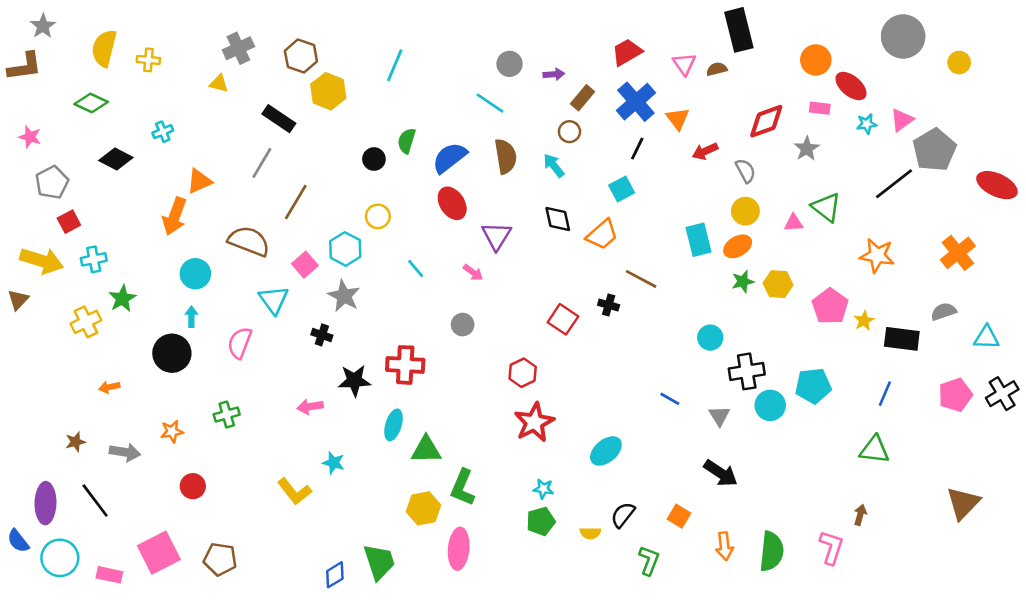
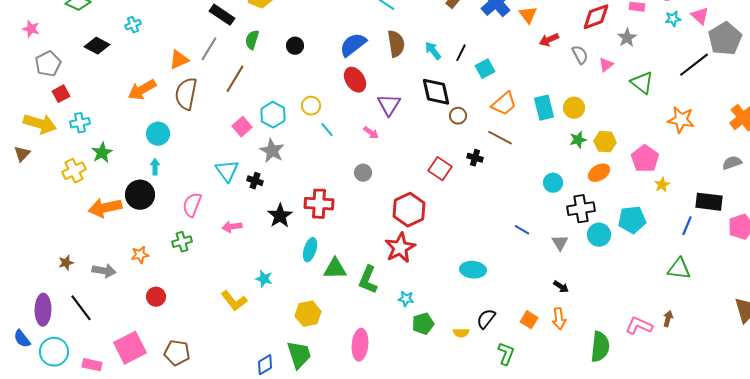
pink triangle: (902, 120) -> (700, 16), turned -42
brown circle: (569, 132) -> (458, 116), moved
green semicircle: (407, 141) -> (252, 40), moved
black line: (637, 149) -> (461, 53), moved
orange triangle: (199, 181) -> (179, 60), moved
yellow circle: (745, 211) -> (574, 108), moved
orange arrow: (175, 216) -> (142, 90), turned 40
yellow circle: (378, 216) -> (311, 106), moved
black diamond: (558, 219) -> (436, 92), size x1.4
pink triangle: (794, 223) -> (606, 65), moved, turned -35
orange trapezoid: (602, 235) -> (504, 104), moved
brown semicircle: (249, 241) -> (186, 94), moved, turned -100
orange ellipse: (738, 246) -> (599, 173), moved
cyan triangle: (274, 300) -> (227, 171), moved
yellow star: (864, 321) -> (662, 185), moved
black rectangle: (902, 339) -> (709, 202), moved
pink semicircle: (240, 343) -> (192, 205), moved
red hexagon: (523, 373) -> (409, 210), size x1.5
black star: (354, 381) -> (280, 216), turned -30
orange arrow: (109, 387) -> (105, 208), moved, size x2.0
pink arrow: (310, 407) -> (232, 227), moved
red star: (534, 422) -> (400, 248), moved
cyan ellipse: (606, 451) -> (473, 270), turned 45
black arrow: (721, 473) -> (561, 287), size x0.6
green L-shape: (463, 487) -> (368, 280), moved
cyan star: (543, 489) -> (406, 299), moved
yellow hexagon: (423, 508) -> (308, 314), moved
orange arrow: (725, 546) -> (559, 319), moved
pink L-shape: (831, 547) -> (639, 326), moved, turned -84

